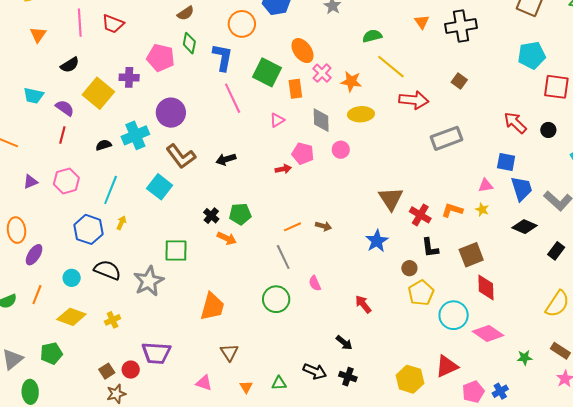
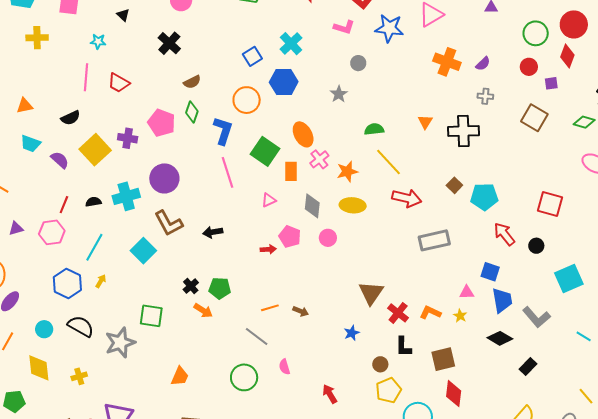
orange triangle: (38, 35) -> (25, 106), moved, turned 36
cyan pentagon: (532, 55) -> (484, 197), moved
orange star: (351, 81) -> (347, 172), turned -30
red line: (62, 135) -> (64, 205), moved
blue star: (377, 241) -> (352, 333), size x0.7
gray line: (283, 257) -> (257, 337), turned -35
orange trapezoid: (212, 307) -> (180, 376), size x0.7
yellow diamond: (71, 317) -> (39, 368), turned 56

